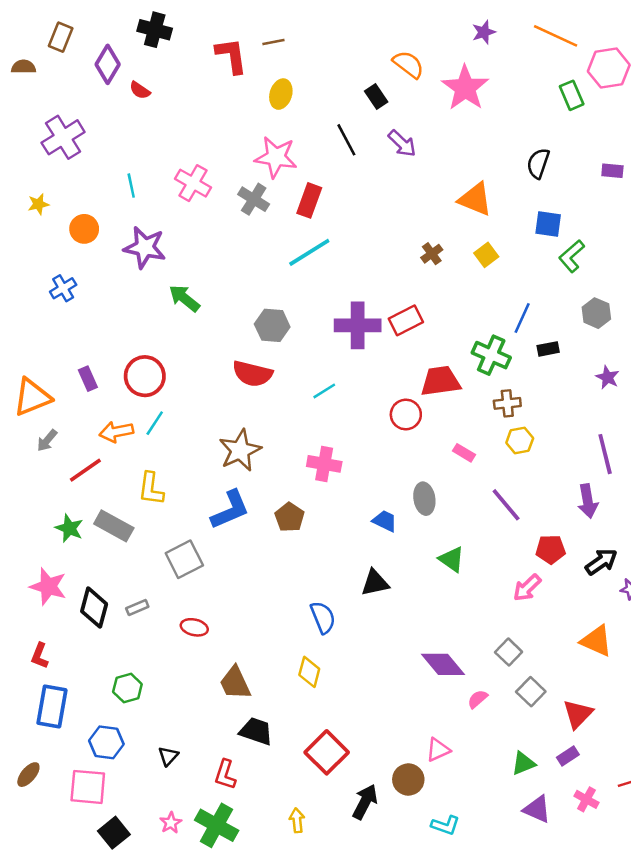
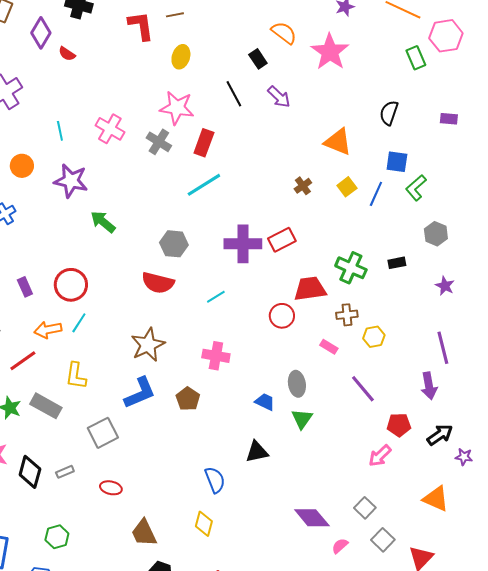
blue line: (522, 318) -> (376, 194), moved
brown cross: (507, 403) -> (347, 315), moved
green triangle: (452, 559) -> (302, 419), moved, turned 30

